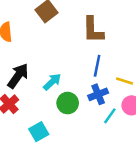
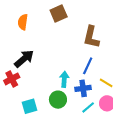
cyan arrow: (52, 82) -> (64, 79), moved, turned -56
green circle: (68, 103) -> (58, 100), moved

